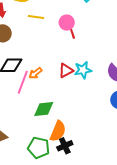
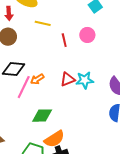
pink circle: (67, 23) -> (87, 35), moved
red line: (72, 32) -> (64, 40), moved
orange semicircle: (58, 131) -> (54, 139), turned 30

